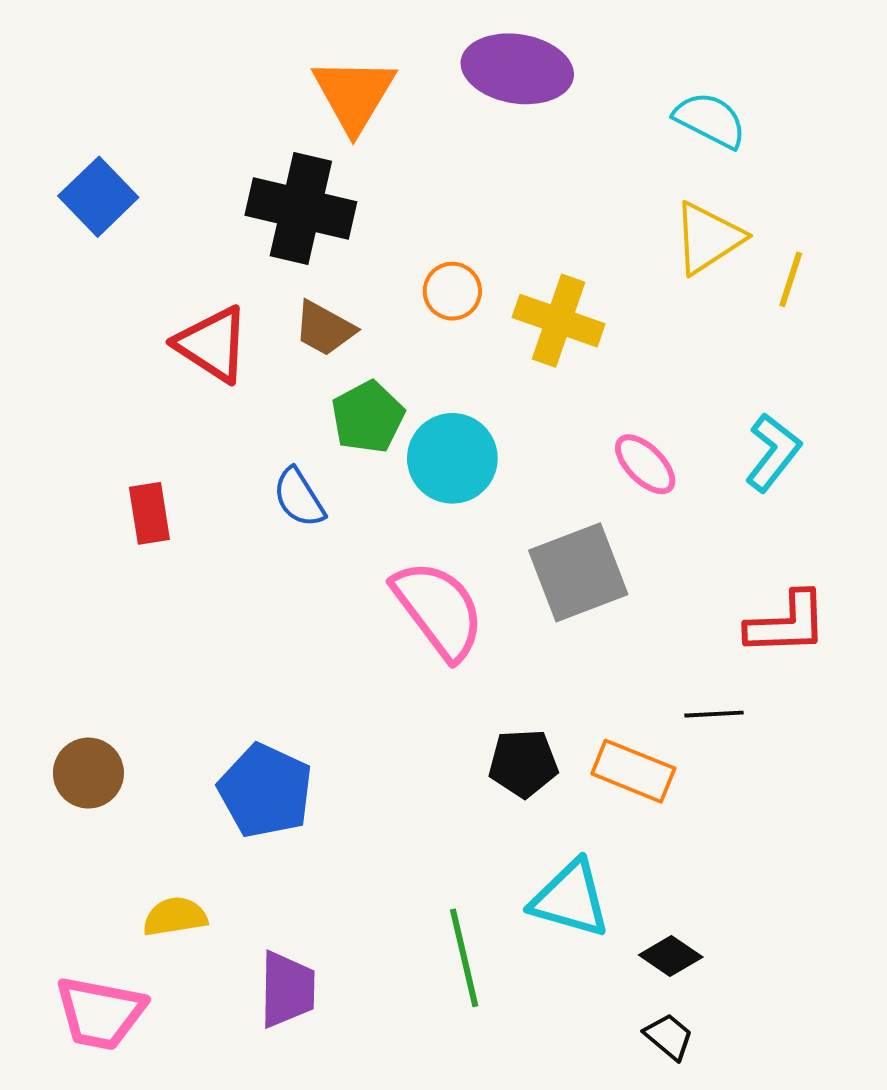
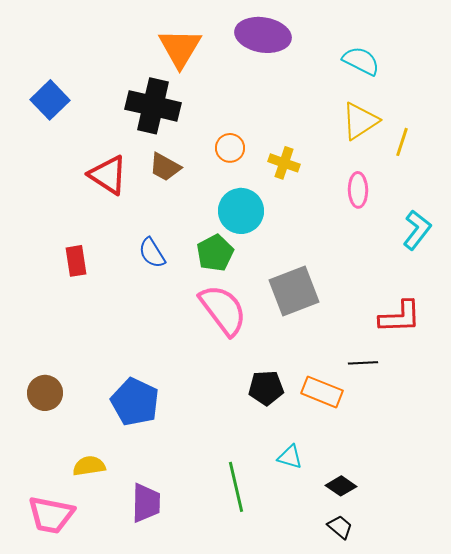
yellow cross: (559, 321) -> (284, 163), size x0.7
green pentagon: (368, 417) -> (215, 253), moved
cyan L-shape: (773, 452) -> (417, 230), moved
cyan circle: (452, 458) -> (241, 211), moved
pink ellipse: (645, 464) -> (358, 190), moved, turned 44
cyan triangle: (570, 899) -> (290, 457), size x0.6

